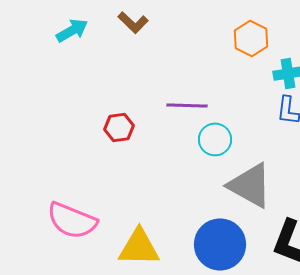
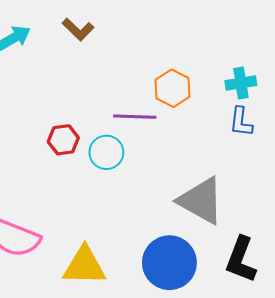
orange hexagon: (251, 38) -> (173, 88), moved
cyan circle: (215, 139) -> (106, 152), moved

